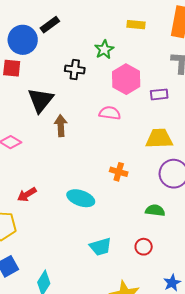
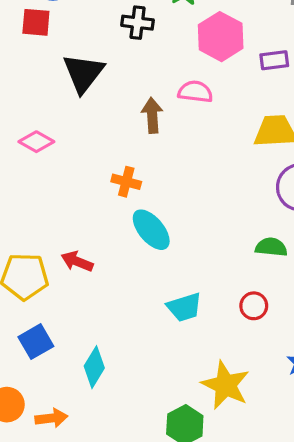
brown arrow: (61, 126) -> (152, 115), moved
orange cross: (119, 172) -> (126, 182), moved
red arrow: (27, 194) -> (77, 261), moved, turned 54
cyan ellipse: (81, 198) -> (151, 230), turned 32

